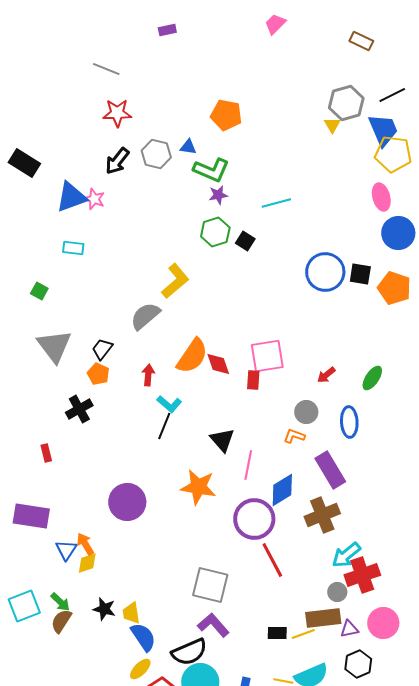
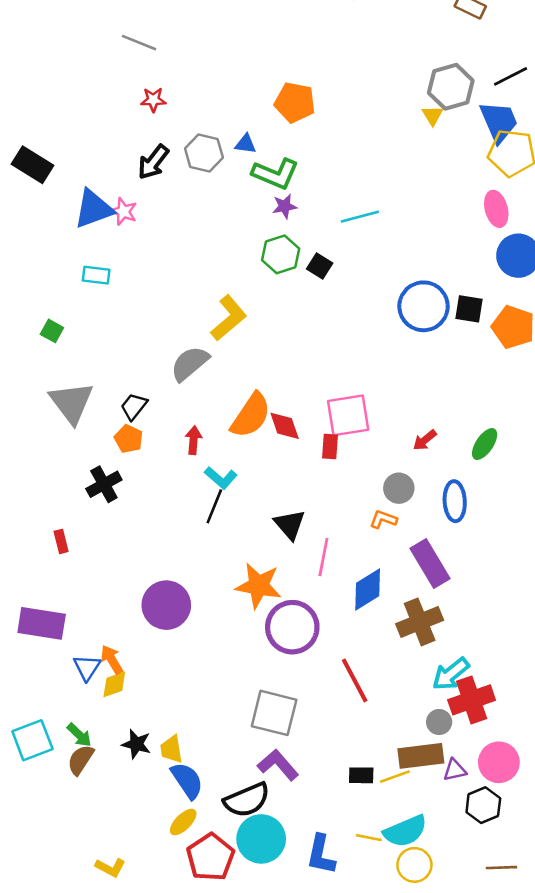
red star: (117, 113) -> (153, 100), size x0.7
purple circle: (254, 519) -> (292, 627), moved
black hexagon: (358, 664) -> (483, 805), moved

